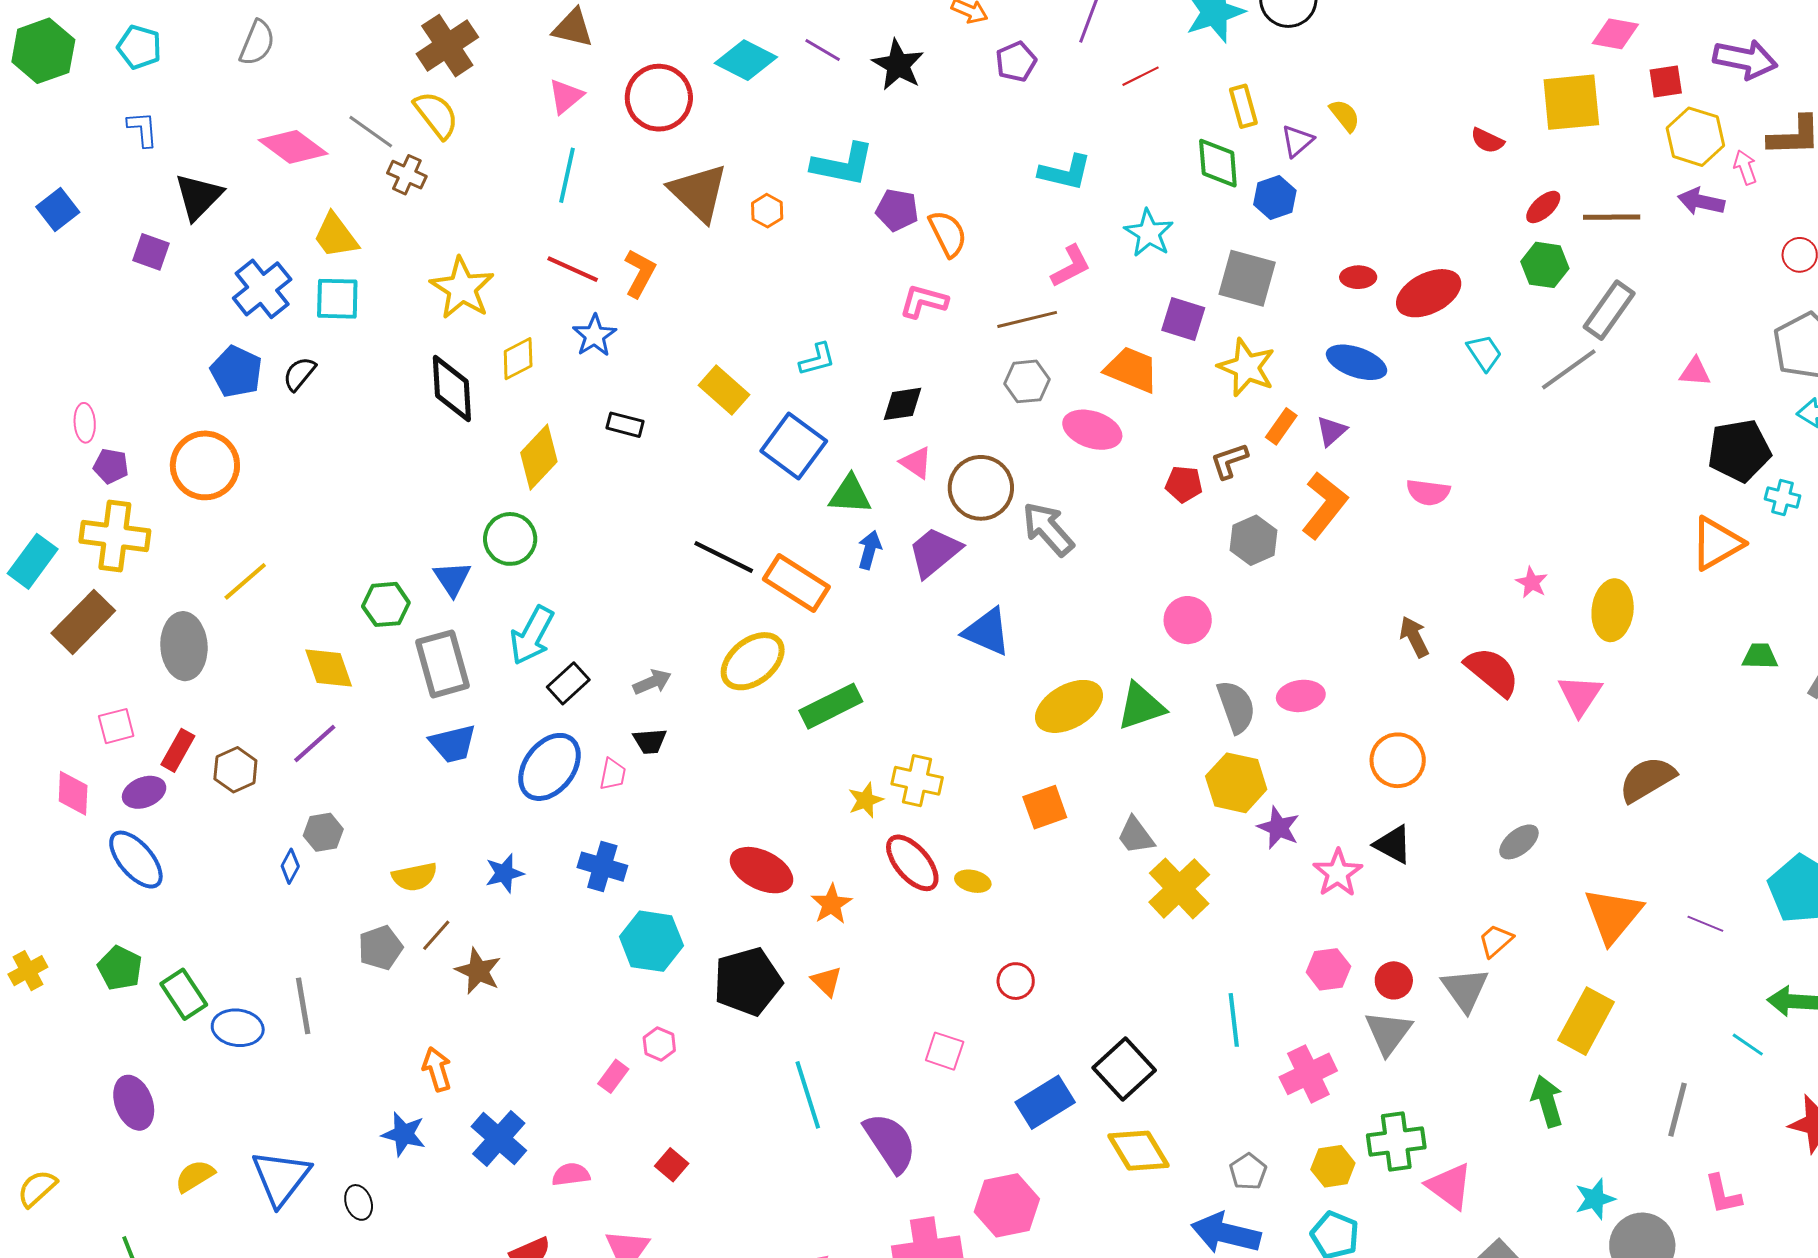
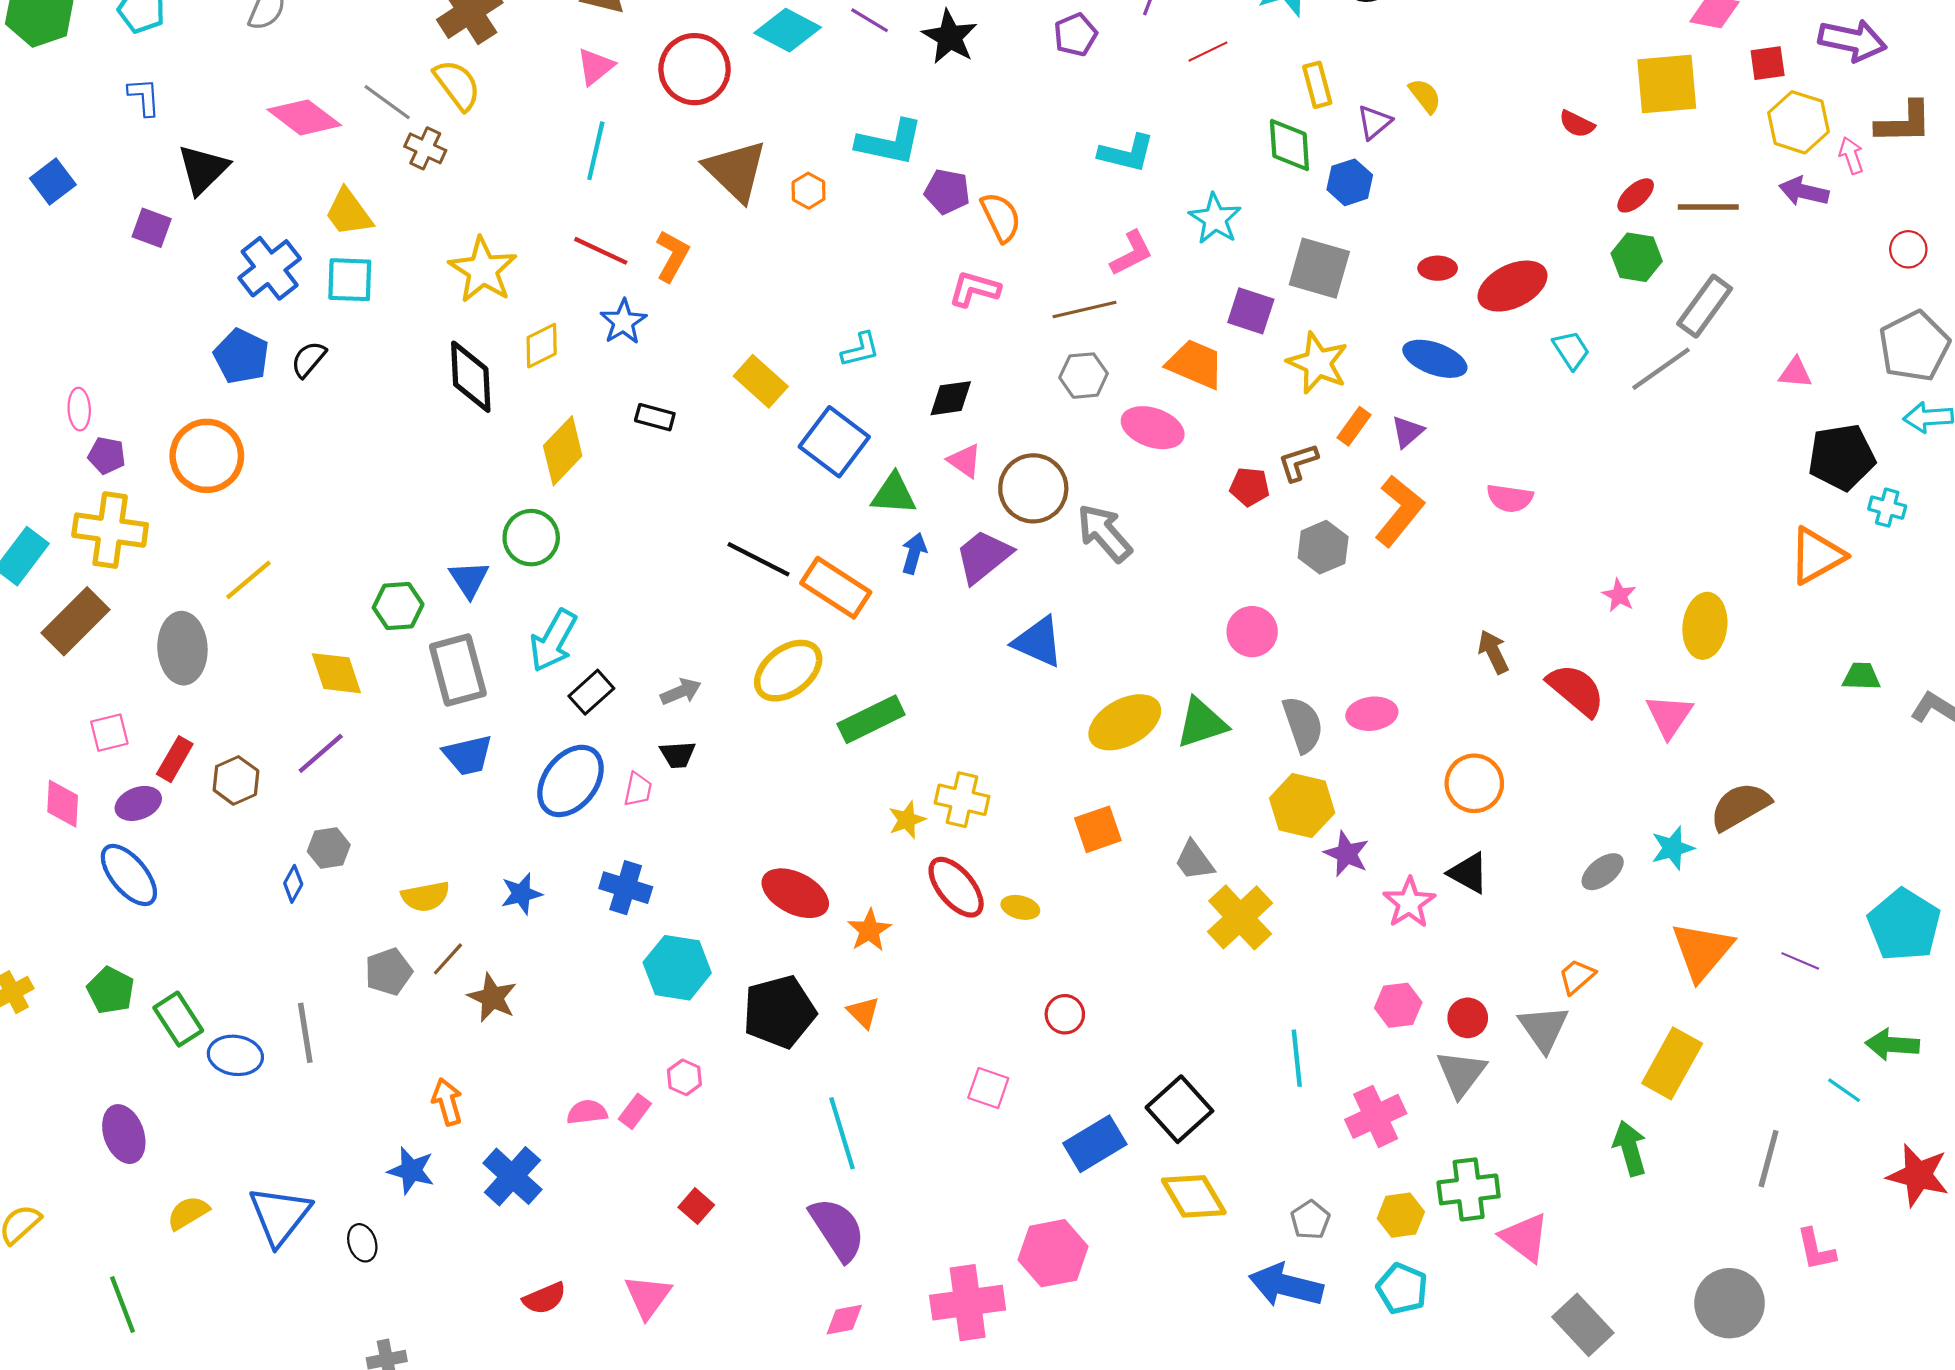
purple semicircle: (890, 1143) -> (837, 1229), moved
pink semicircle: (571, 1175) -> (587, 1112), moved
cyan star: (1595, 1199) -> (1673, 848), moved

